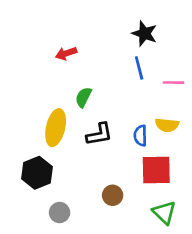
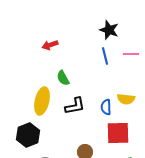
pink line: (174, 83) -> (131, 54), moved
green semicircle: (83, 97) -> (63, 78), turned -56

